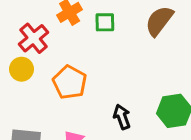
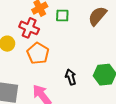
red cross: (34, 38) -> (29, 28), moved, turned -30

